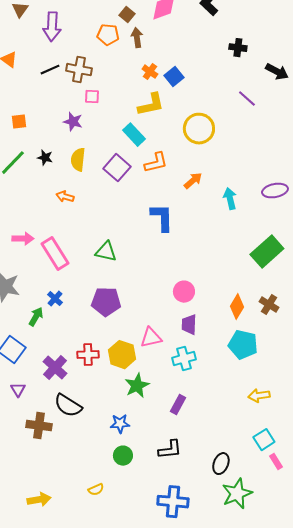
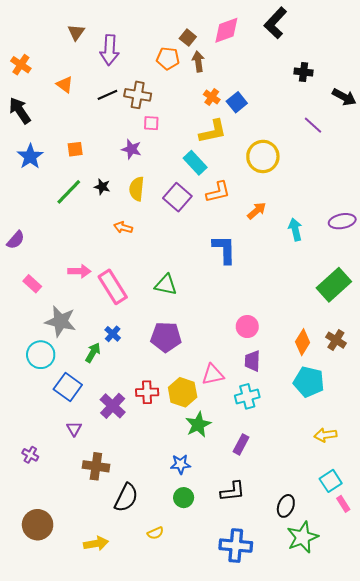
black semicircle: (68, 406) -> (126, 498), moved, turned -96

